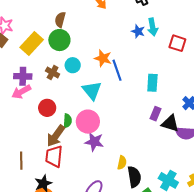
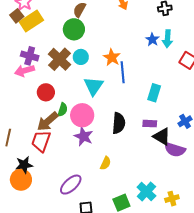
yellow rectangle: (32, 44) -> (31, 21), moved
brown cross: (53, 73) -> (60, 59), size x1.6
purple rectangle: (155, 114) -> (150, 124), turned 56
black semicircle: (134, 177) -> (119, 123), moved

